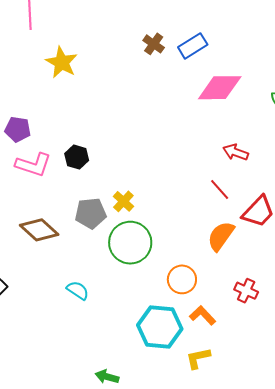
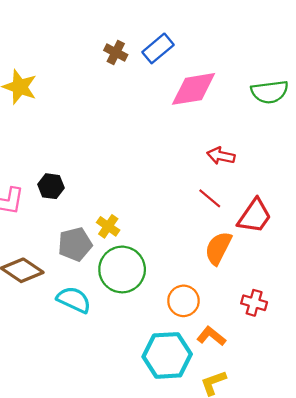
cyan semicircle: (78, 290) -> (74, 300), moved, size x1.4

